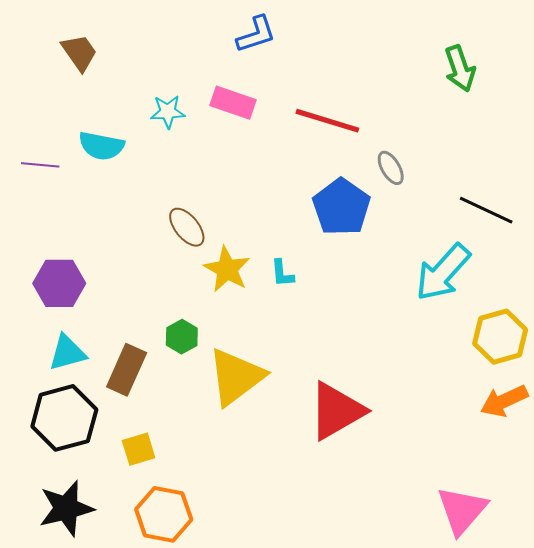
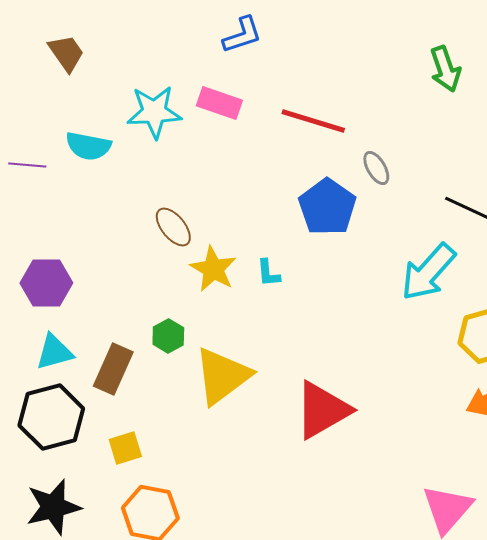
cyan star: (168, 112) -> (154, 112), size x1.6

